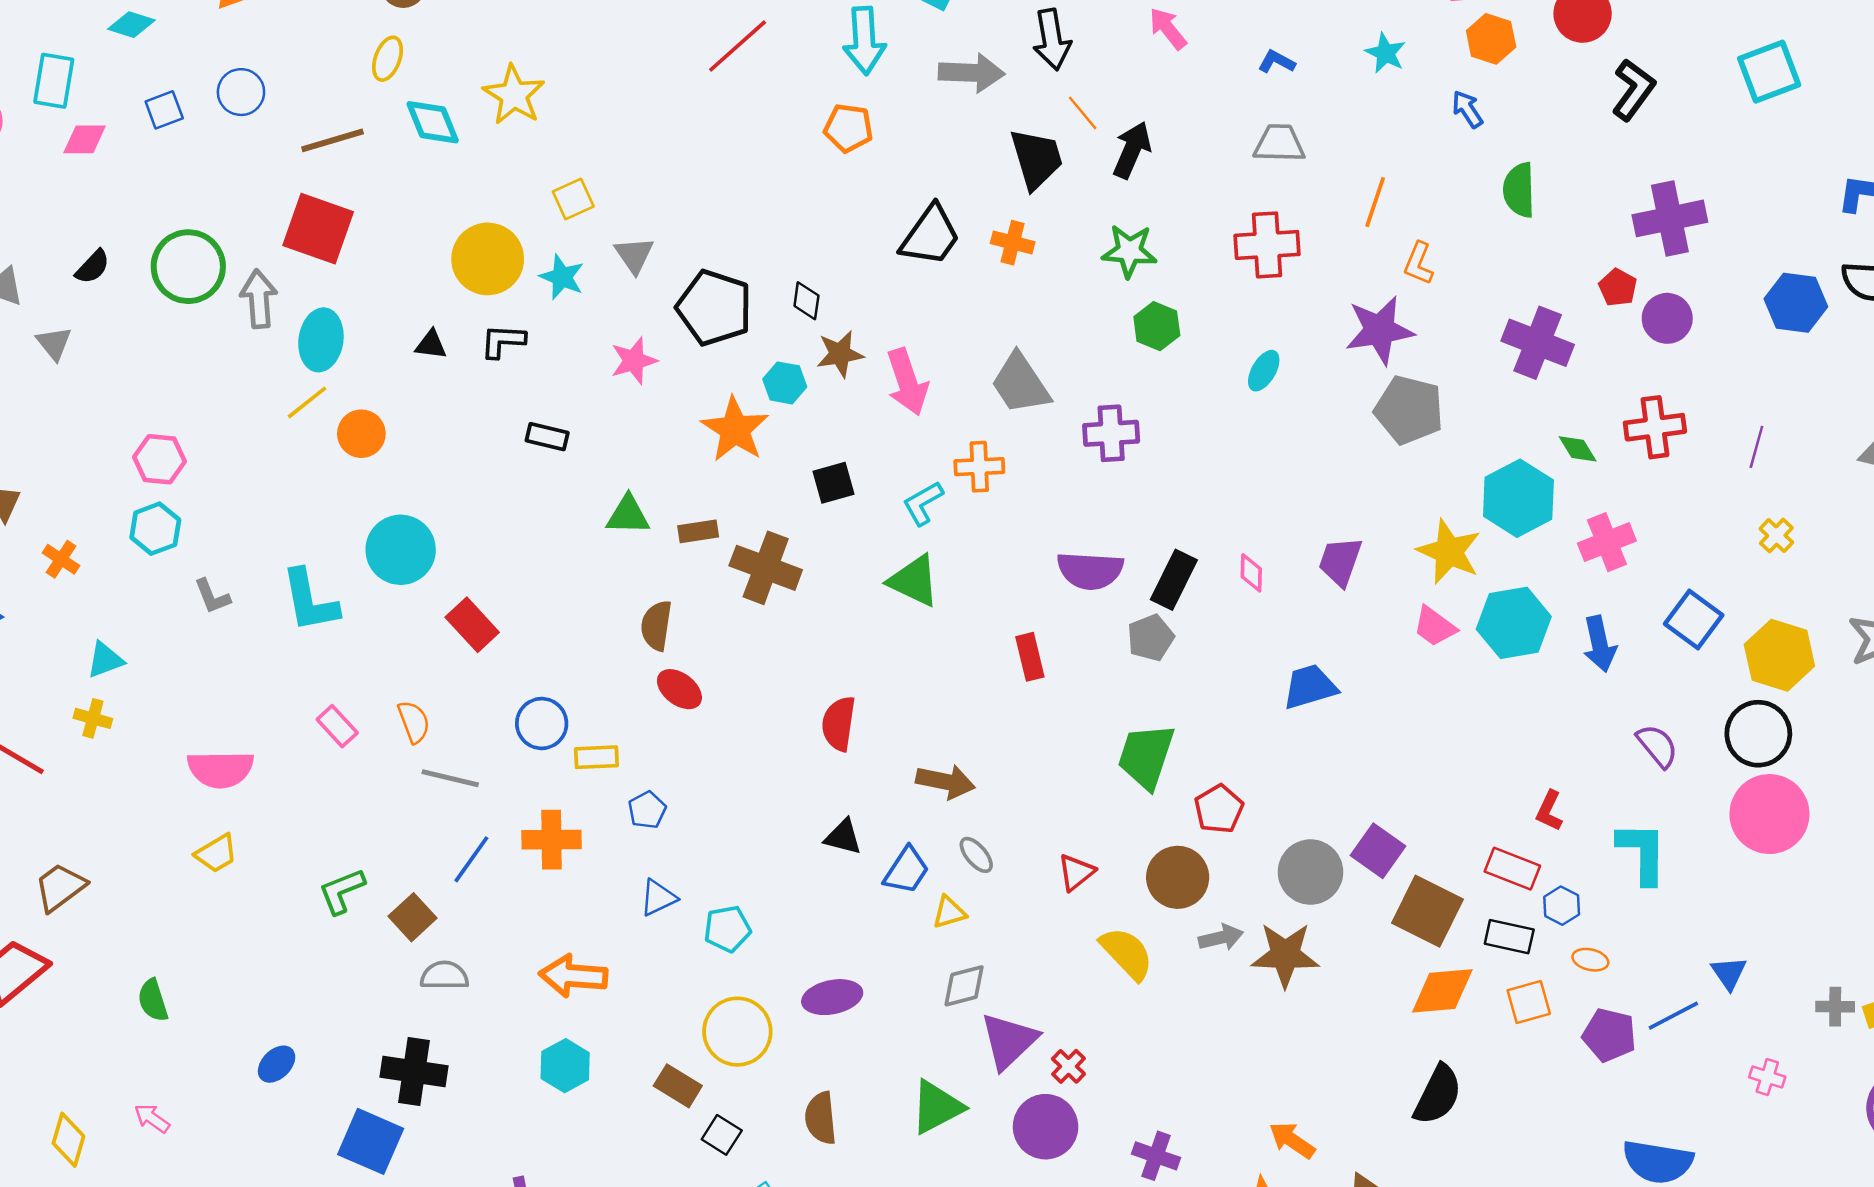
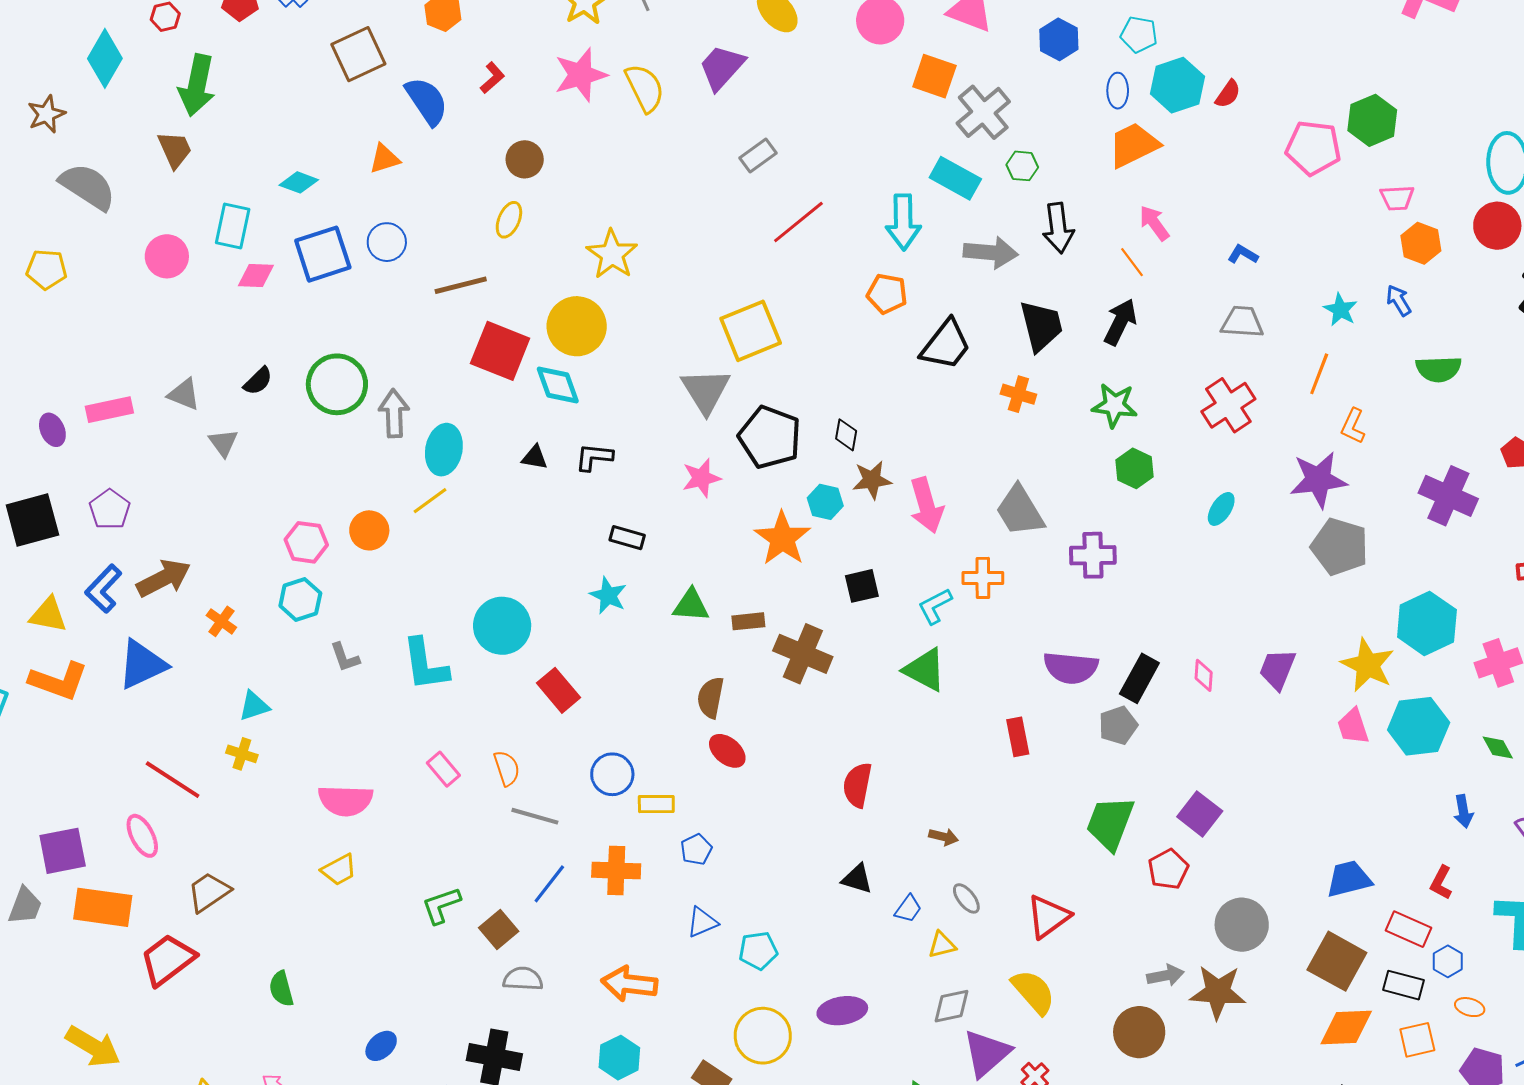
cyan star: (1385, 53) -> (1340, 310), moved
blue square: (164, 110) -> (323, 254), size x1.8
orange line: (1083, 113) -> (1132, 262), moved
cyan diamond: (433, 122) -> (558, 385), moved
green semicircle: (1519, 190) -> (1439, 369), turned -93
yellow square: (573, 199) -> (751, 331), moved, size x1.8
red square: (318, 229) -> (500, 351), moved
black trapezoid: (930, 236) -> (946, 345), moved
red cross: (1267, 245) -> (1228, 405), turned -32
gray triangle: (634, 255) -> (706, 391), size x1.5
yellow circle: (488, 259) -> (577, 326), moved
cyan star: (562, 277) -> (608, 595), moved
orange circle: (361, 434) -> (369, 530), moved
green diamond: (1578, 449) -> (1498, 748), moved
pink trapezoid: (1435, 626) -> (1353, 726), turned 33
blue arrow: (1600, 644) -> (1463, 811), moved, size x0.7
blue trapezoid: (1310, 687) -> (1349, 879), moved
brown arrow: (945, 782) -> (944, 837), size x0.6
purple square: (1378, 851) -> (1200, 814), moved
blue trapezoid: (906, 870) -> (908, 909), size x0.7
red triangle: (1076, 872) -> (1048, 916), size x1.4
brown circle: (1178, 877) -> (1139, 1032), moved
yellow semicircle: (1127, 953) -> (1033, 992), moved

